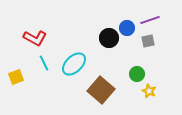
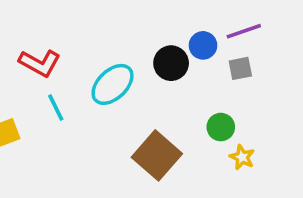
cyan ellipse: (74, 64) -> (113, 84), moved

